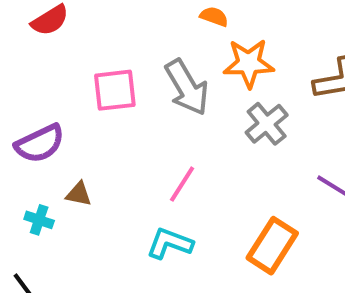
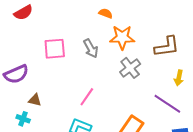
gray arrow: (187, 87) -> (91, 48), size x0.7
cyan cross: (39, 220) -> (23, 119), moved

